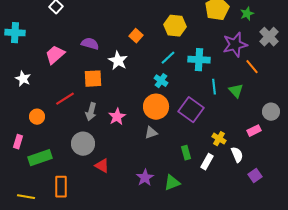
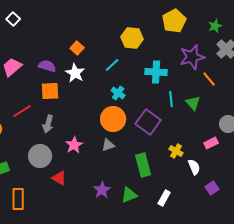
green star: (247, 14) -> (215, 26), moved
orange square: (136, 36) -> (77, 48), moved
purple semicircle: (90, 44) -> (47, 66), moved
cyan line: (168, 58) -> (112, 65), moved
pink star: (117, 117) -> (74, 145), moved
green rectangle: (186, 153) -> (143, 165), size x1.6
white rectangle: (207, 162) -> (164, 198), moved

